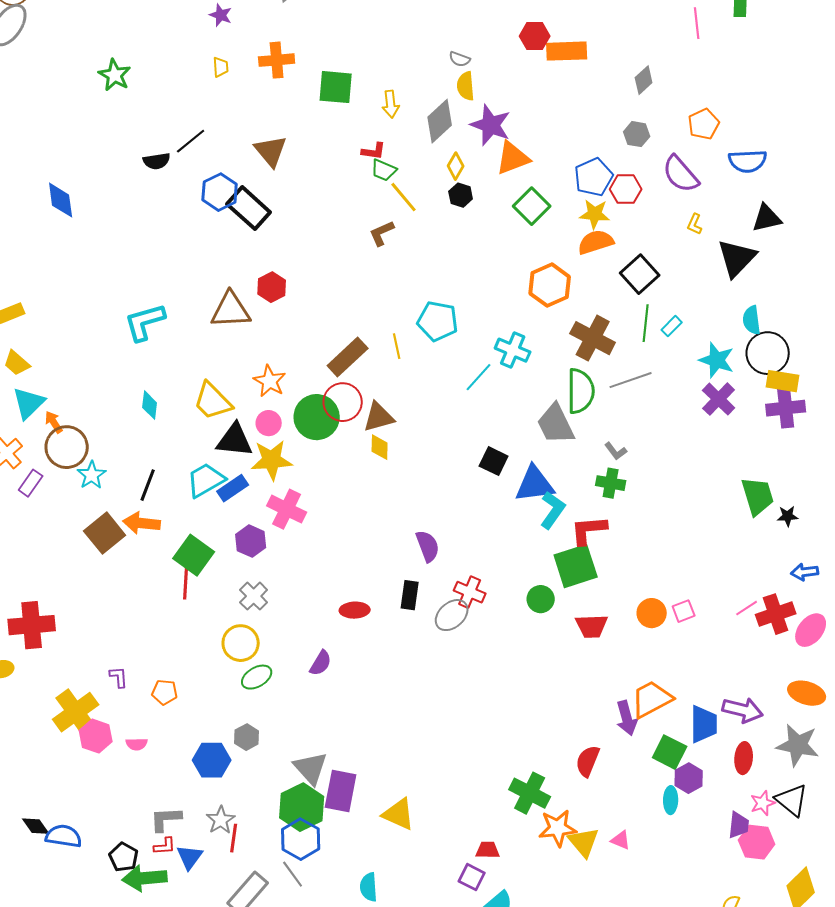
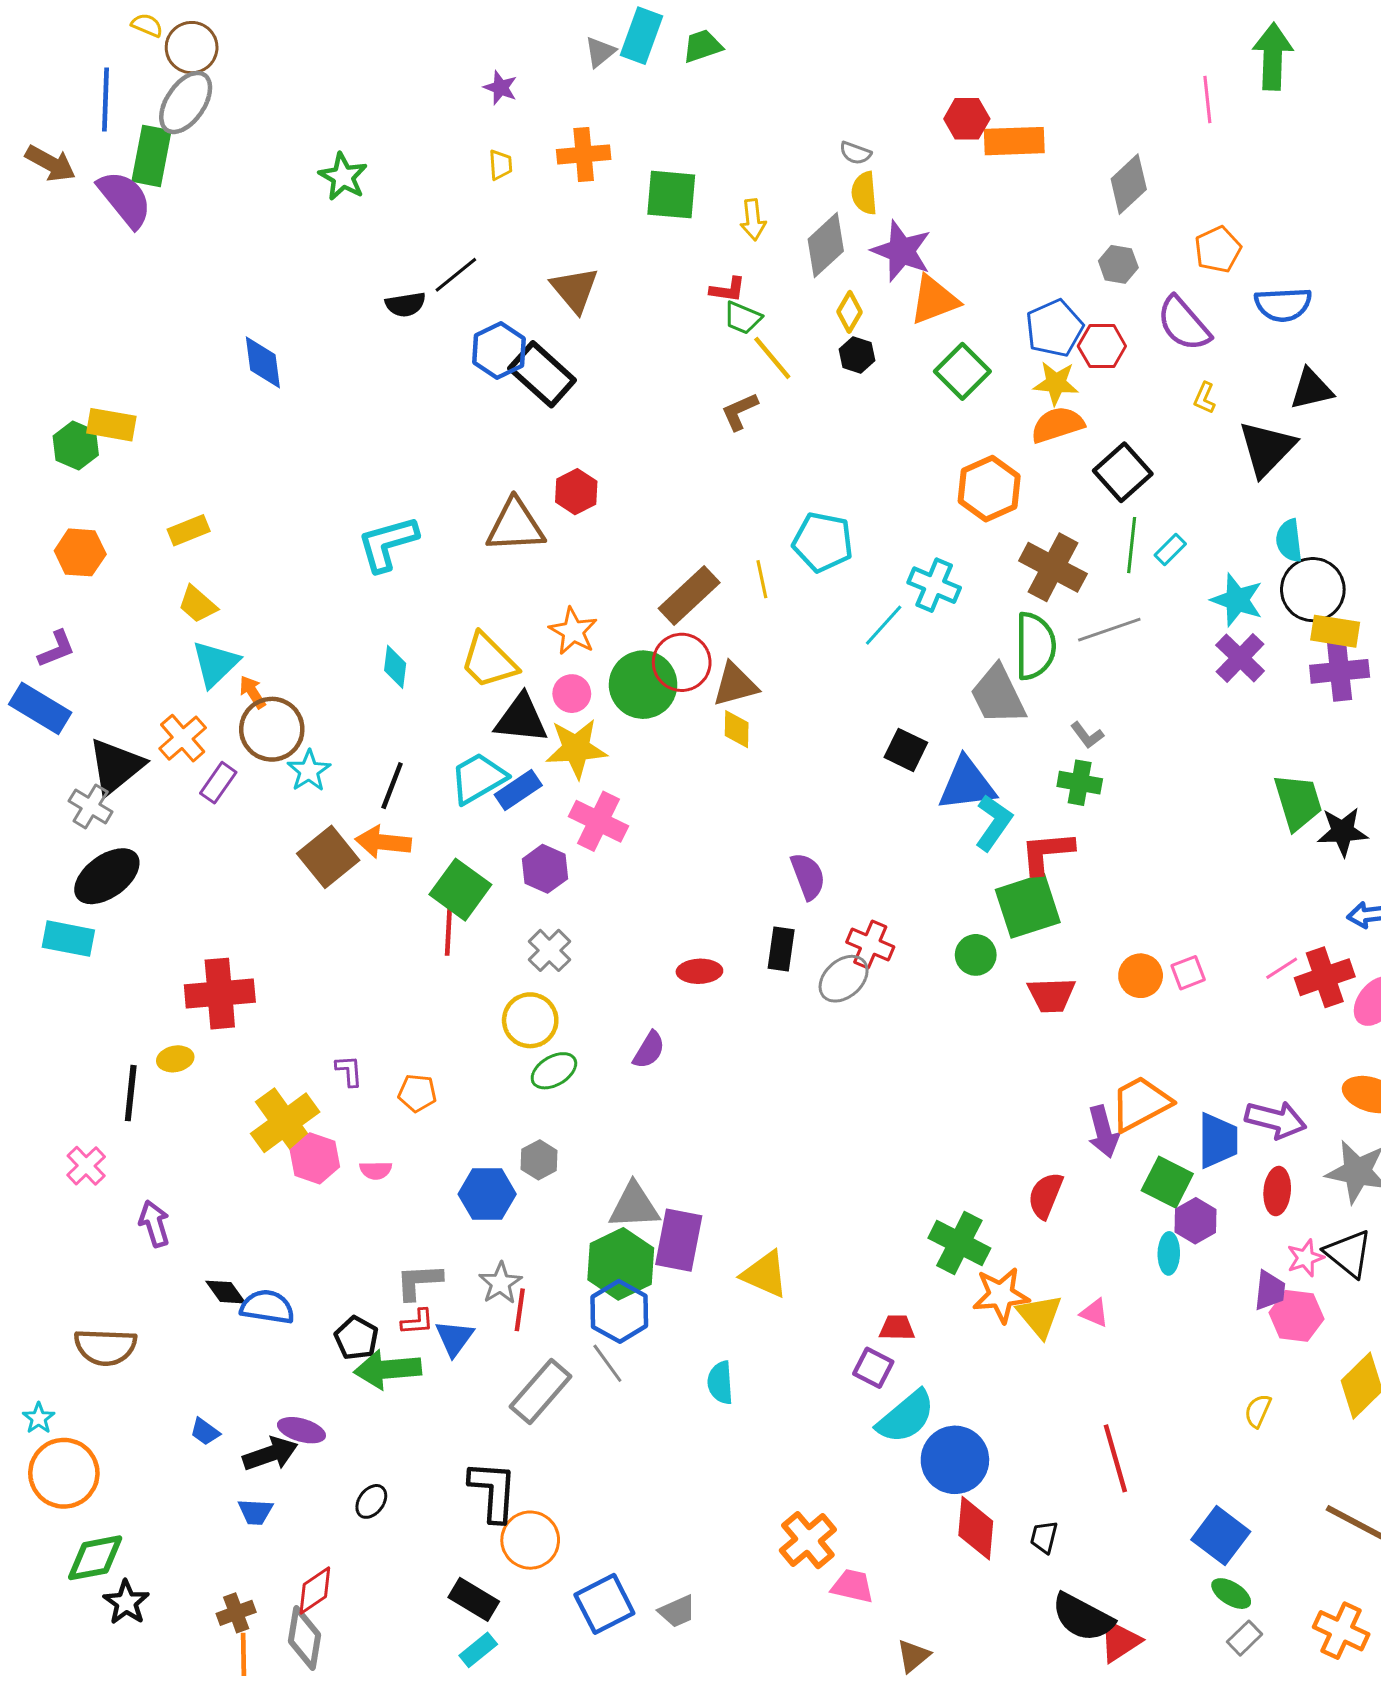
gray diamond: (644, 80) -> (1129, 184), size x1.4
black star: (788, 516) -> (1343, 832), size x1.6
gray triangle: (311, 768) -> (634, 1206), turned -51

